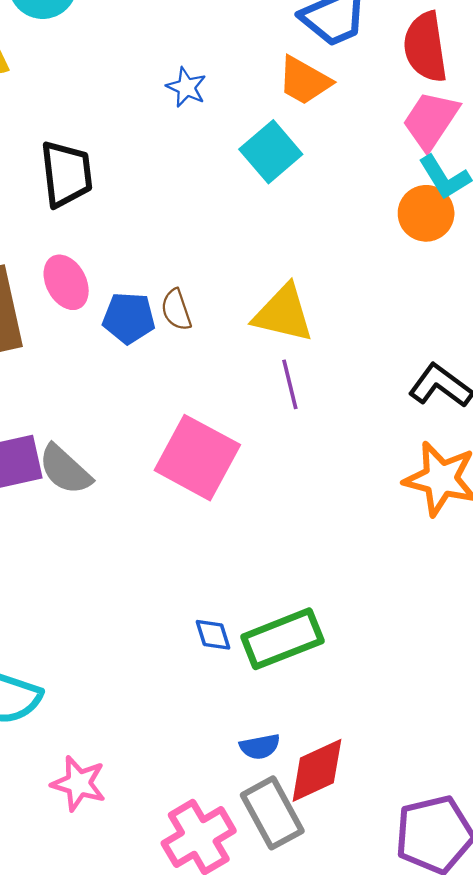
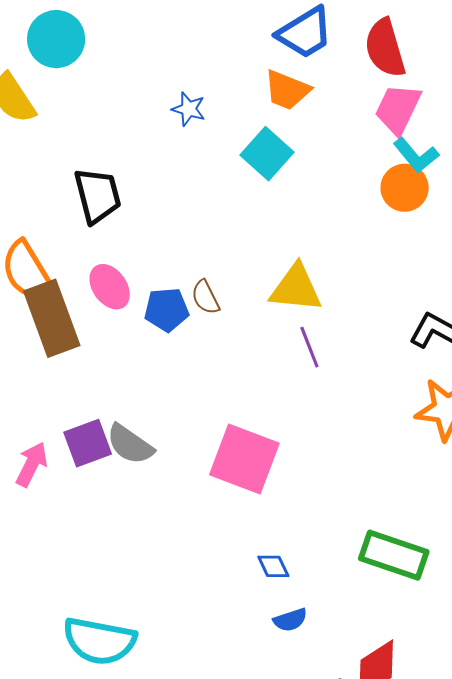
pink square: (197, 458) -> (244, 459), moved
green rectangle: (282, 639) -> (394, 555), moved, turned 48
blue semicircle: (260, 747) -> (290, 620), moved

